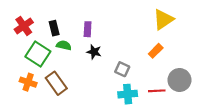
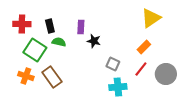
red cross: (24, 26) -> (22, 24), turned 36
black star: (94, 52) -> (94, 41), moved
red line: (157, 91) -> (141, 69), moved, turned -49

